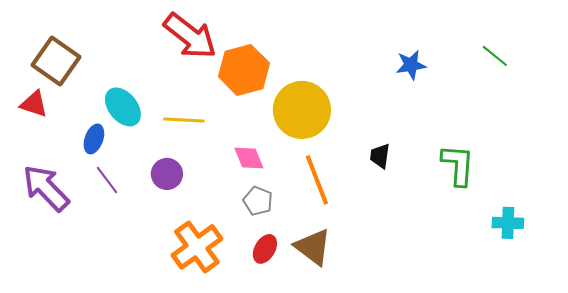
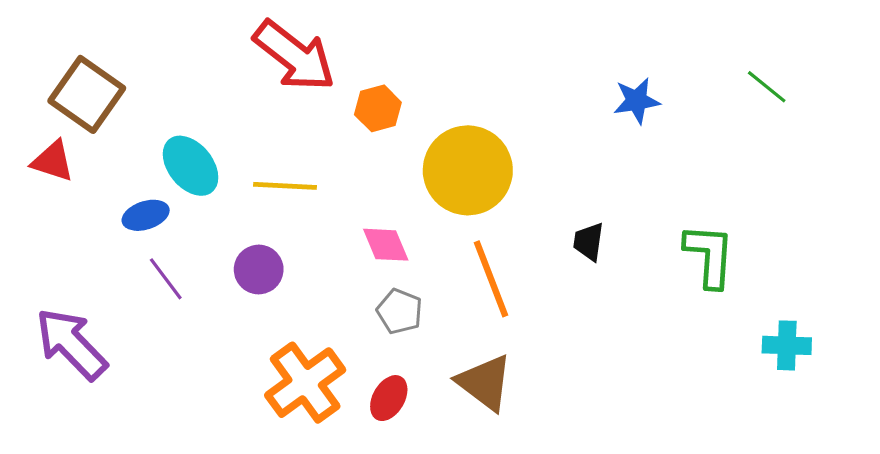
orange hexagon: (244, 70) -> (378, 108), size x0.6
blue ellipse: (94, 139) -> (146, 215), turned 52
purple arrow: (46, 188) -> (71, 344), moved
red ellipse: (265, 249) -> (389, 398), moved

